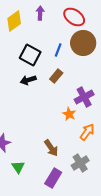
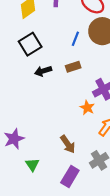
black square: (30, 55) -> (30, 44), moved, turned 30
brown rectangle: (56, 76) -> (73, 67), turned 32

